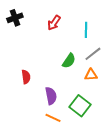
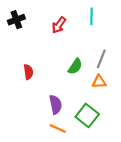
cyan line: (86, 30) -> (92, 16), moved
gray line: (93, 54) -> (101, 59), turned -30
red semicircle: (26, 77) -> (28, 72), moved

